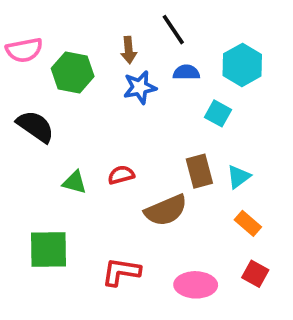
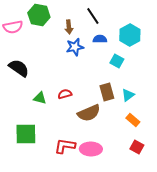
green hexagon: (73, 72) -> (39, 15), moved
pink ellipse: (196, 285) -> (91, 149), moved

